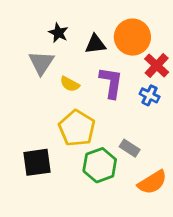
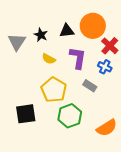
black star: (58, 33) -> (41, 35), moved
gray triangle: (41, 63) -> (17, 42), moved
gray rectangle: (130, 148) -> (90, 86), moved

